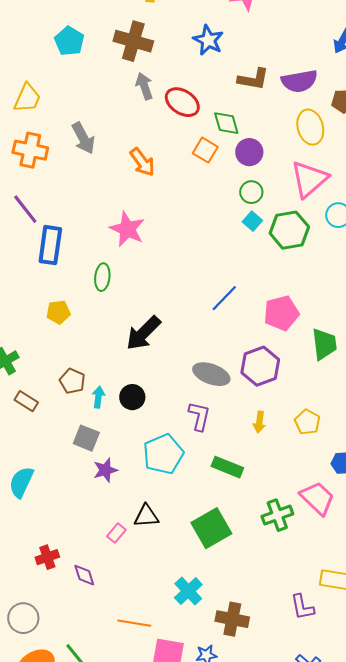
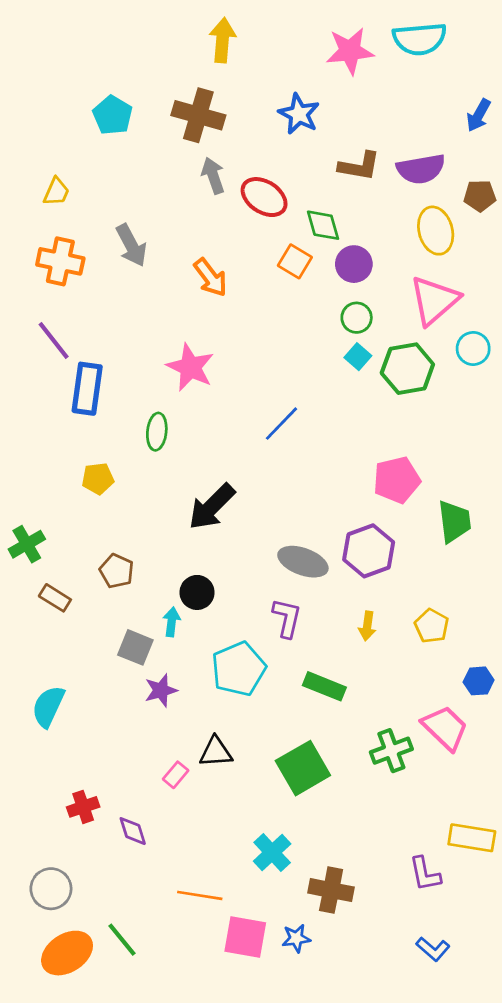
yellow trapezoid: (27, 98) -> (56, 192), size x0.7
blue line: (224, 298) -> (281, 424), moved
cyan arrow: (98, 397) -> (172, 622), moved

